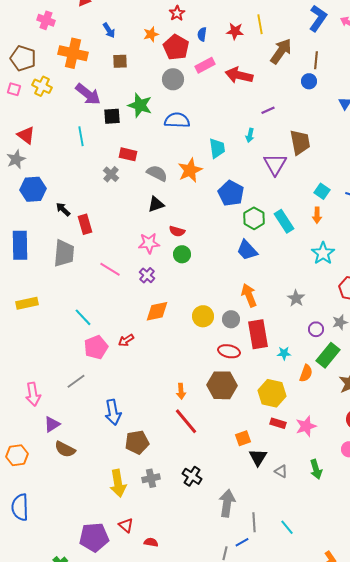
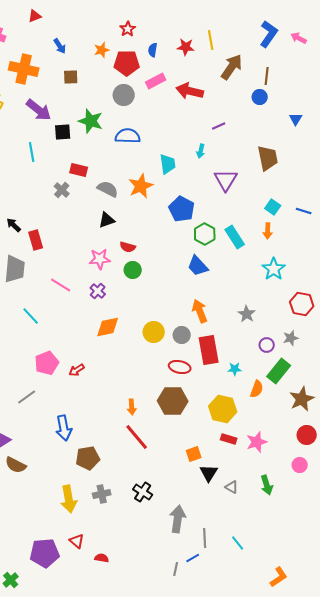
red pentagon: (176, 47) -> (127, 63), turned -30
brown trapezoid: (300, 142) -> (268, 158), moved
cyan line: (83, 317) -> (31, 316), moved
red arrow: (126, 340) -> (77, 370), moved

